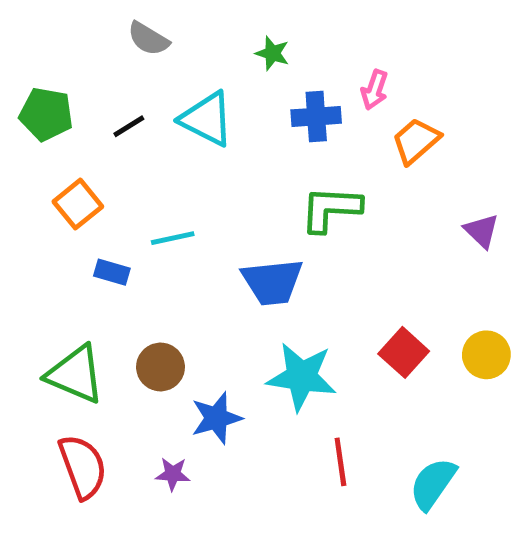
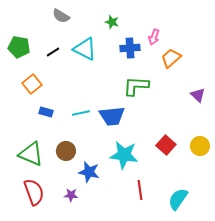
cyan line: (173, 238) -> (81, 113), moved
blue star: (216, 418) -> (89, 172), turned 30

